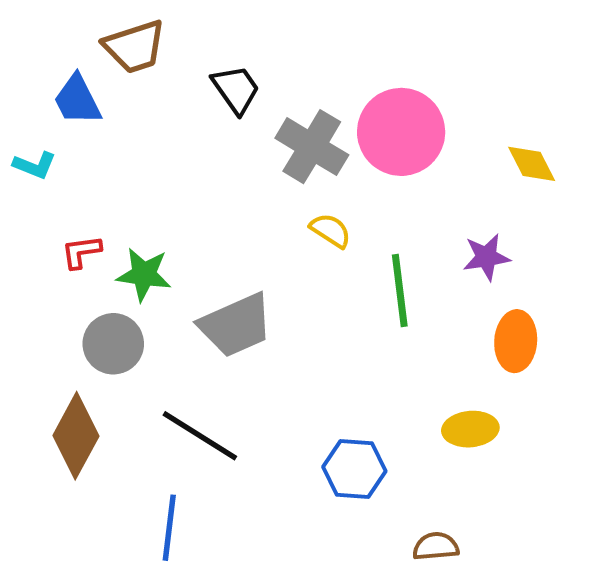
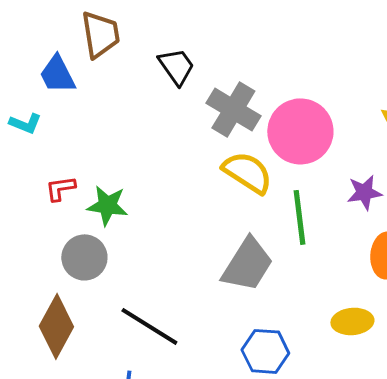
brown trapezoid: (135, 47) -> (100, 34), turned -81
pink circle: (401, 132) -> (300, 131), moved
yellow semicircle: (330, 231) -> (247, 172), size x1.6
gray trapezoid: (236, 325) -> (247, 264), moved, turned -34

